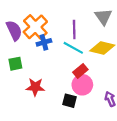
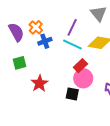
orange cross: (35, 27) -> (36, 27), size x0.6
purple line: (74, 30) -> (72, 27), turned 30
red star: (35, 87) -> (40, 83), turned -30

